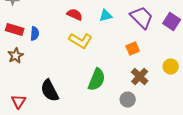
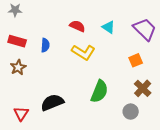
cyan triangle: (106, 16) -> (109, 27), turned 48
blue semicircle: (35, 34) -> (45, 45), moved
black semicircle: (50, 90) -> (52, 102), turned 95

